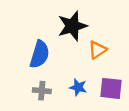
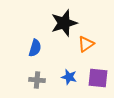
blue semicircle: (40, 54) -> (35, 48), size x0.7

